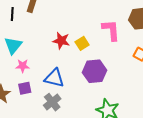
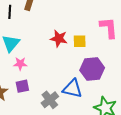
yellow square: (82, 43) -> (80, 41), turned 32
blue triangle: (54, 78) -> (72, 89), moved

